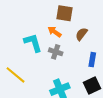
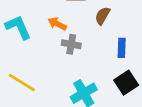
orange arrow: (55, 32) -> (57, 24), moved
cyan L-shape: (33, 43) -> (18, 27), moved

